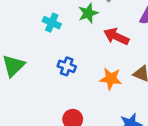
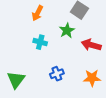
blue cross: (67, 66) -> (57, 74), turned -32

